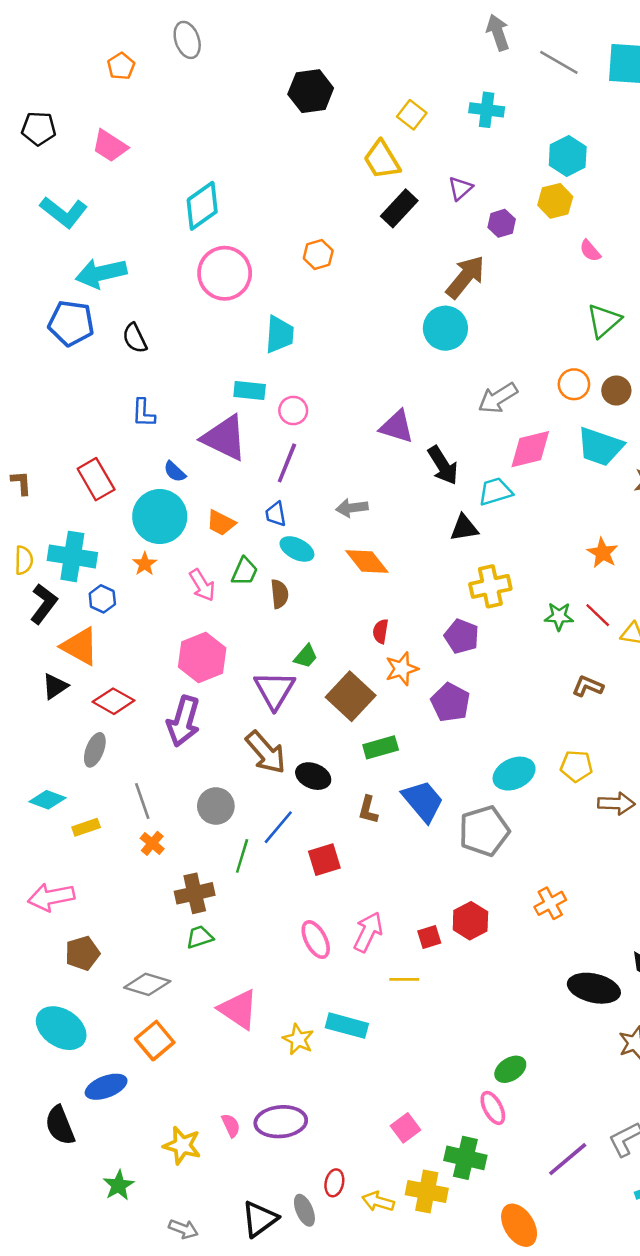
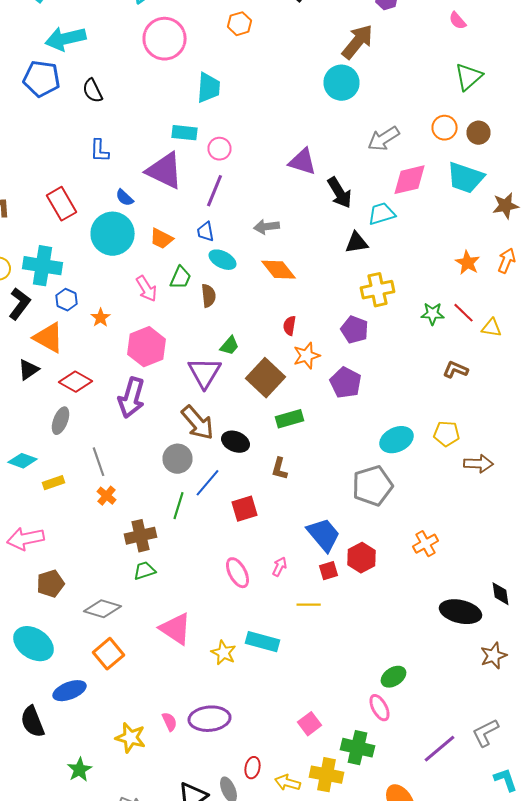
orange star: (145, 564) -> (100, 318), moved
blue trapezoid: (423, 801) -> (324, 535), moved
gray circle: (216, 806) -> (178, 459), moved
pink arrow: (368, 932) -> (280, 567), size x0.6

